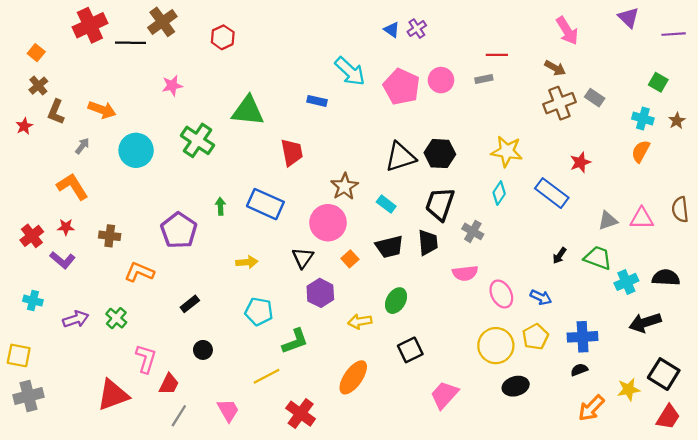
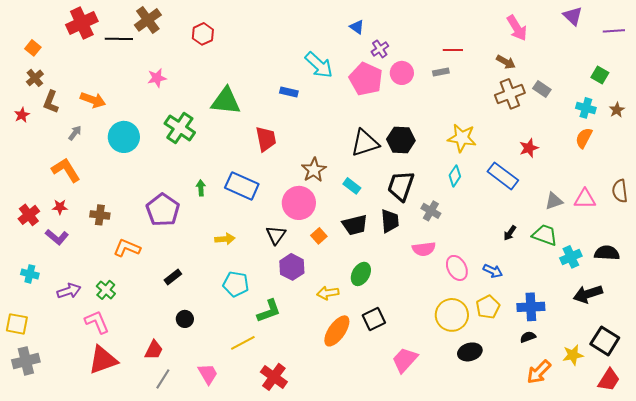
purple cross: (417, 29) -> (380, 49), moved
pink L-shape: (146, 359) -> (97, 322), moved, turned -40
orange ellipse: (353, 377) -> (337, 331), moved

